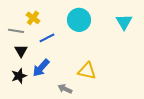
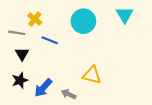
cyan triangle: (124, 22) -> (125, 15), moved
blue line: (47, 38) -> (50, 40), turned 49
blue arrow: (41, 68) -> (43, 88), moved

